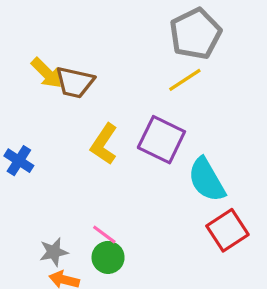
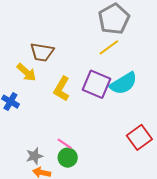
yellow arrow: (47, 73) -> (26, 72), moved
cyan semicircle: (207, 180) -> (123, 83), moved, turned -88

